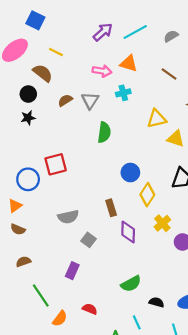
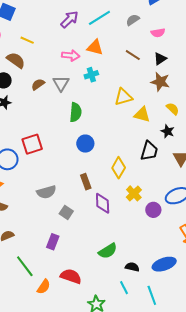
blue circle: (130, 173) -> (85, 144), moved
red semicircle: (90, 309) -> (71, 276), size x1.5
cyan line: (137, 322) -> (124, 288), moved

